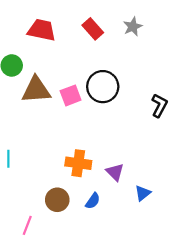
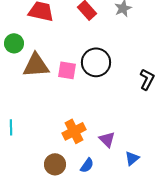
pink square: (71, 95) -> (67, 70), turned 30
orange cross: (78, 163) -> (74, 131), turned -35

